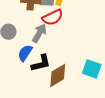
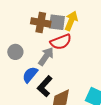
black L-shape: (41, 63) -> (45, 86), turned 140

